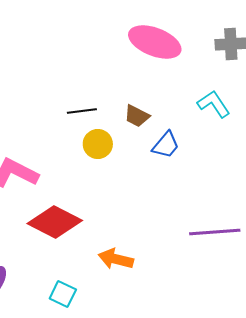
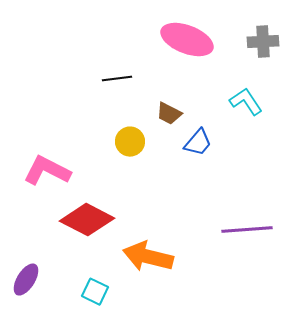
black line: (82, 111) -> (117, 79), moved
orange arrow: (116, 259) -> (148, 257), size x1.4

